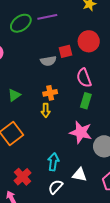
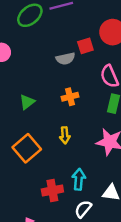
yellow arrow: (46, 110) -> (65, 135), moved
red cross: (22, 177) -> (52, 191), moved, turned 36

